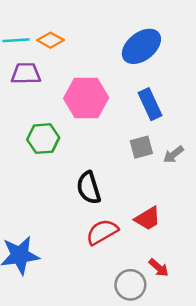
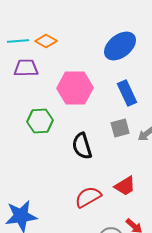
black semicircle: (89, 188) -> (82, 146), moved

